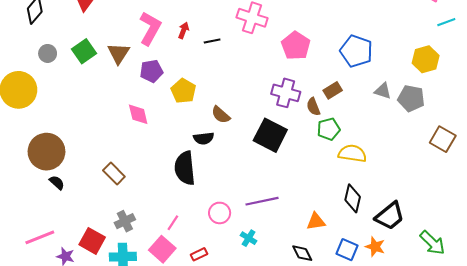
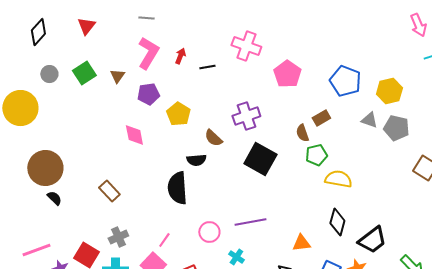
brown triangle: (119, 53) -> (117, 76), size x0.7
yellow hexagon: (426, 59) -> (389, 91), moved
purple cross: (286, 93) -> (246, 116), moved, turned -36

